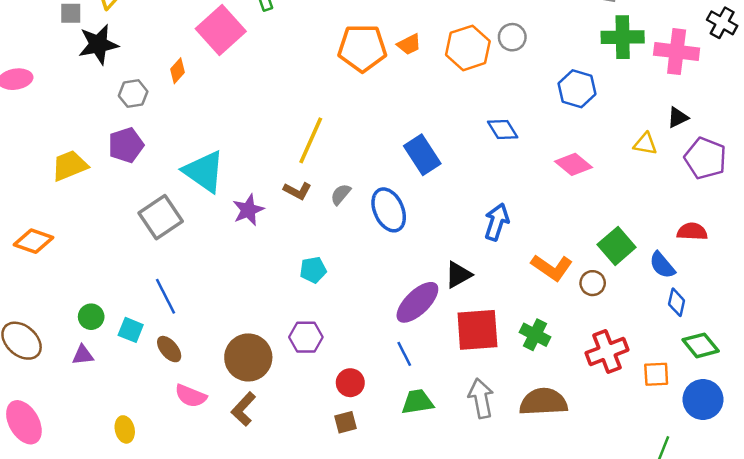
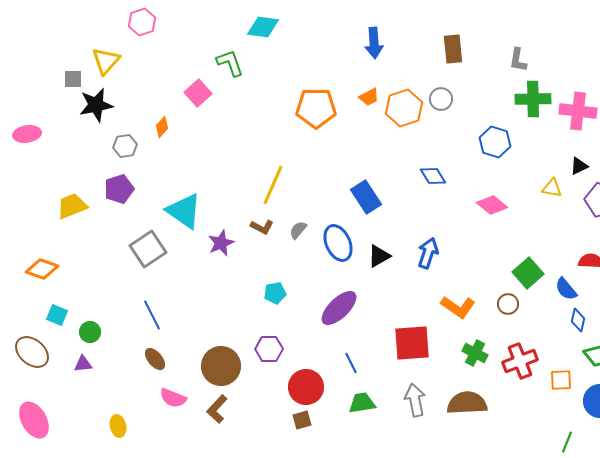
pink square: (221, 30) -> (198, 93), size x0.7
orange trapezoid: (409, 44) -> (369, 97), moved
orange L-shape: (552, 268) -> (458, 307), moved
black triangle: (458, 275) -> (379, 256), moved
purple ellipse: (417, 302) -> (339, 308), moved
cyan square: (131, 330) -> (57, 315), moved
green cross: (535, 335) -> (475, 353), moved
red circle: (350, 383) -> (306, 387), size x1.5

